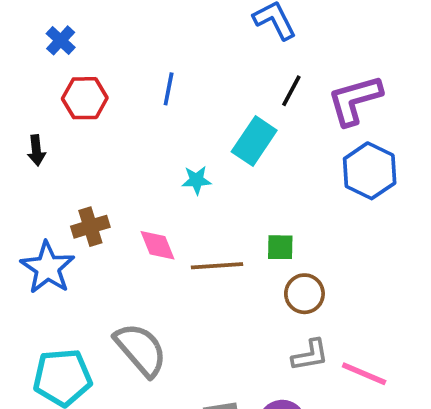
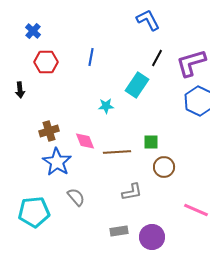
blue star: (48, 268) -> (57, 162), moved
gray semicircle: (141, 350) -> (76, 197), size x0.6
gray L-shape: (310, 355) -> (132, 192), moved

